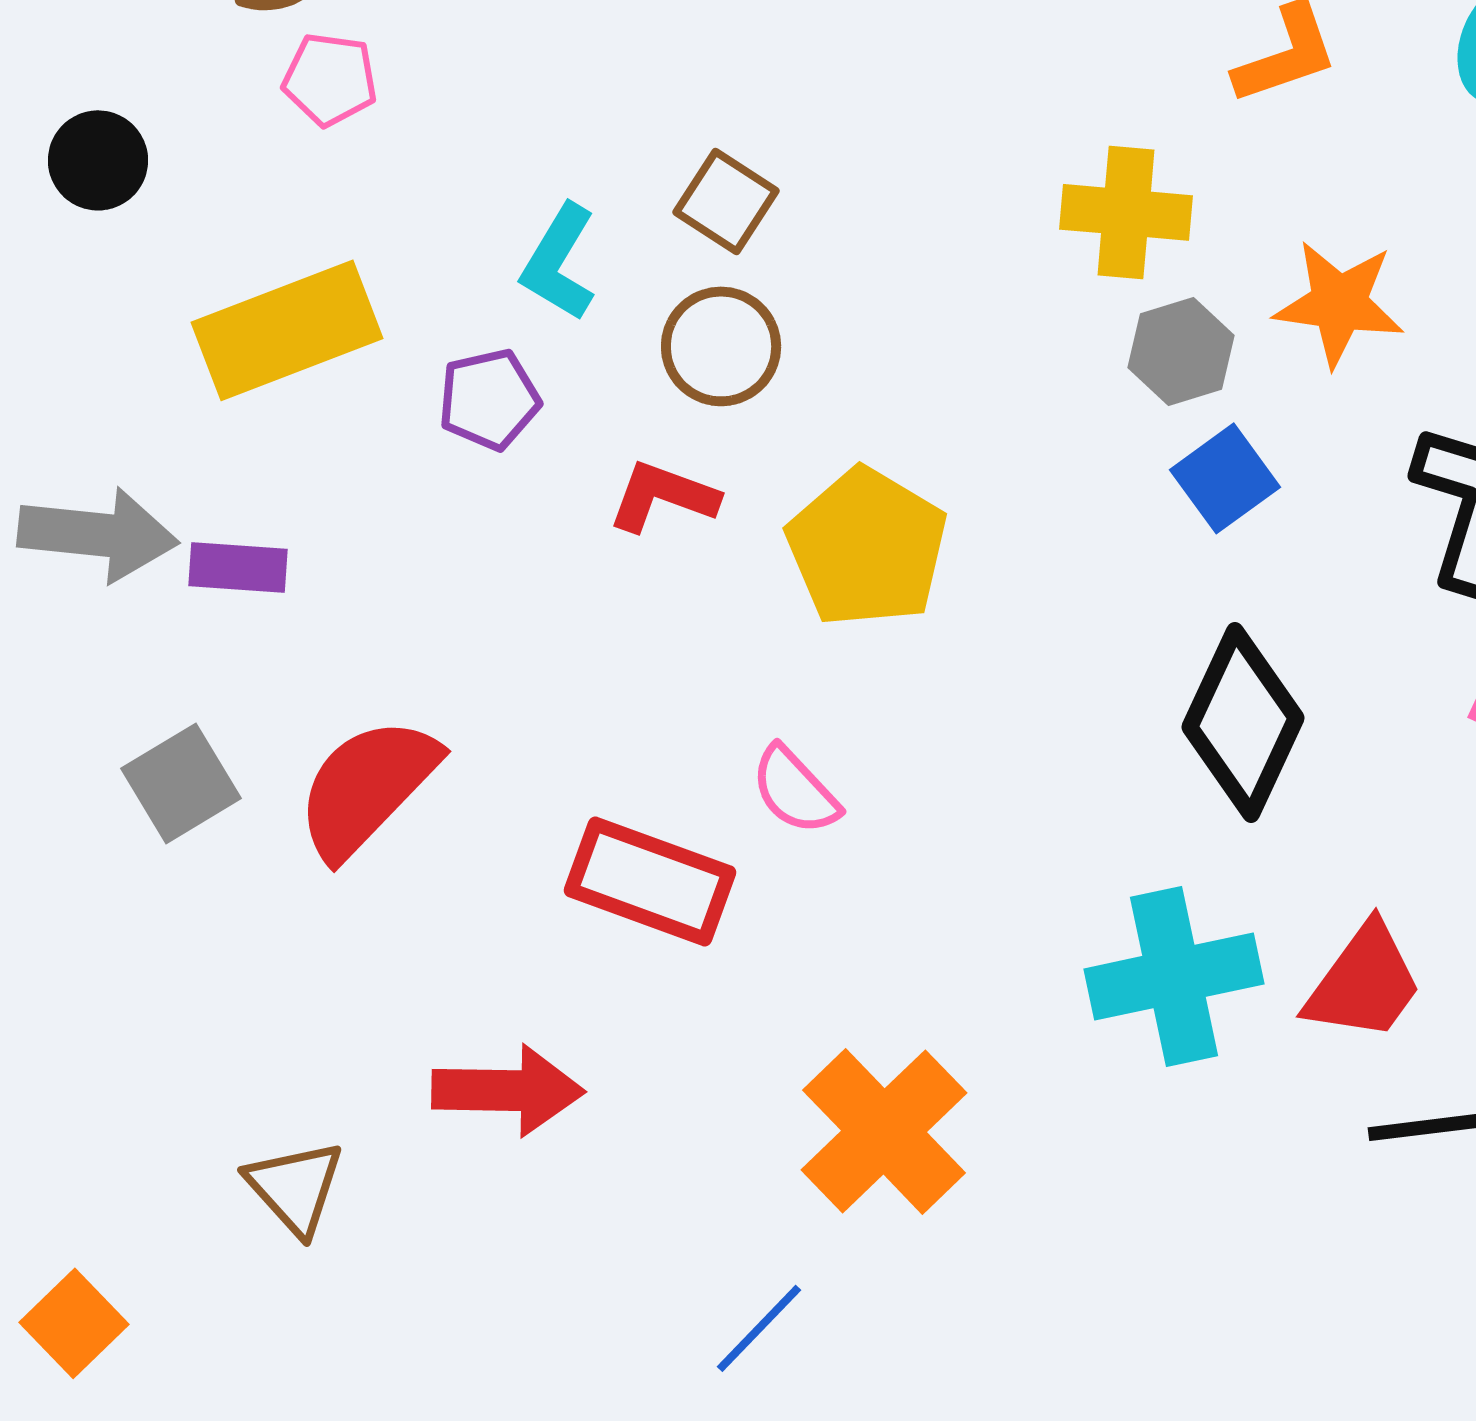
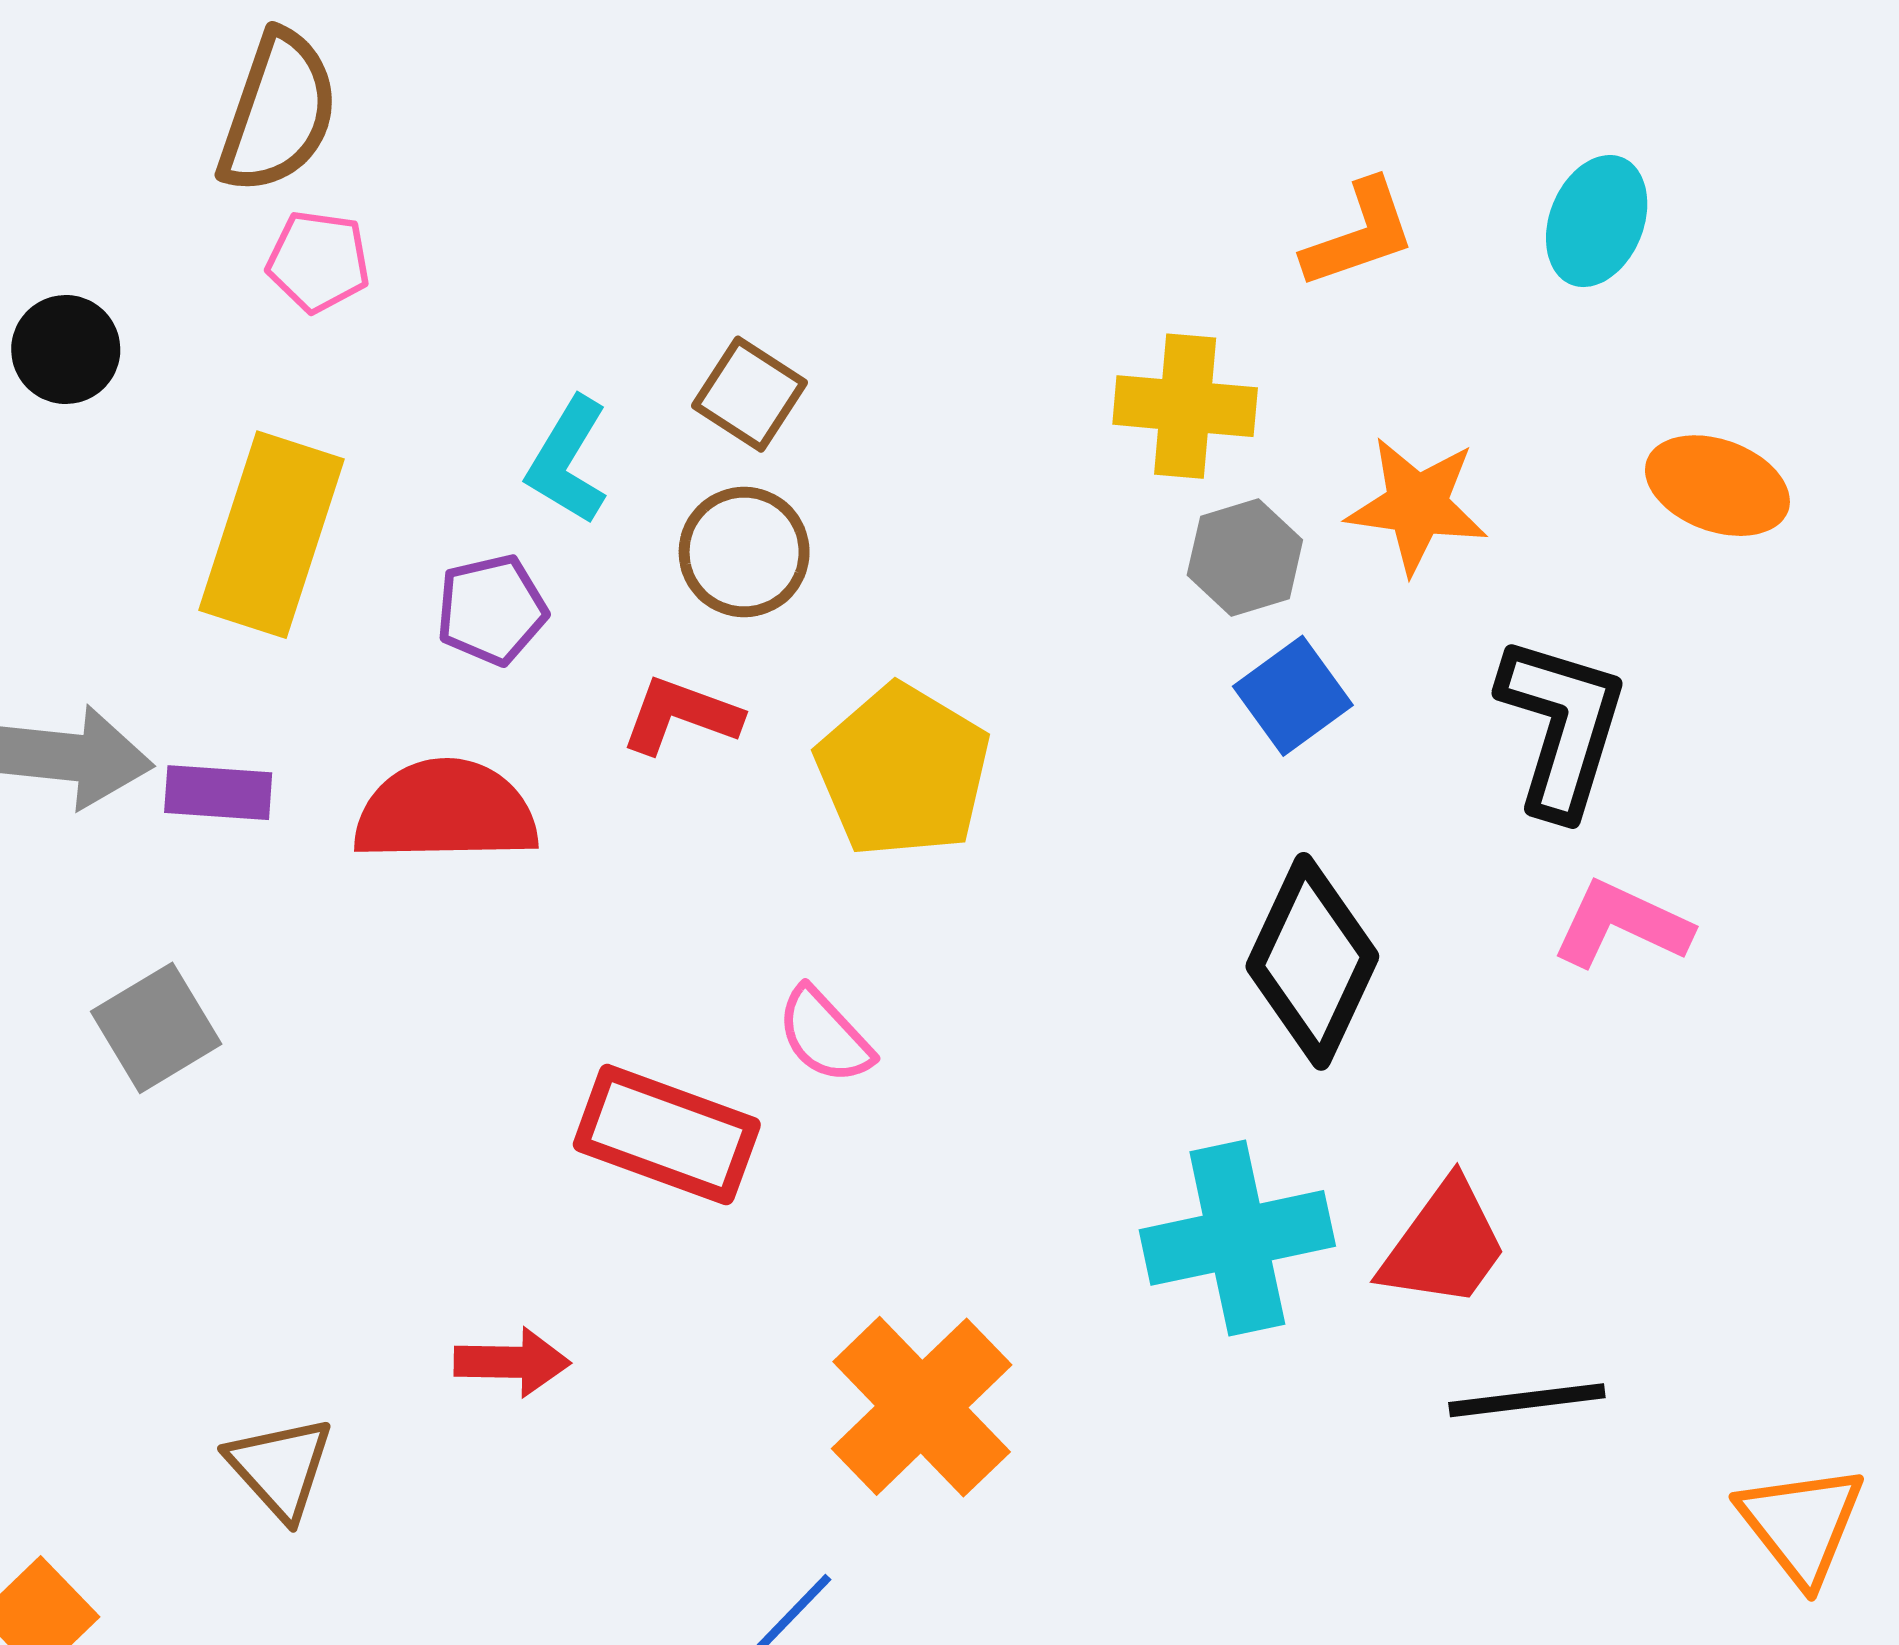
yellow rectangle: (287, 330) -> (272, 535), turned -51
red semicircle: (367, 787) -> (446, 811), moved, turned 45
red arrow: (508, 1090) -> (512, 1362), size x0.7

